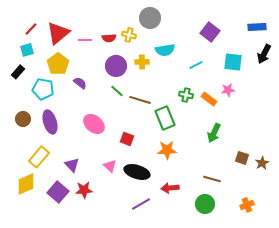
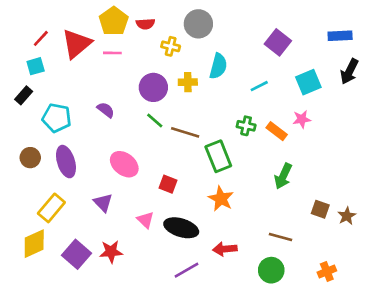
red semicircle: (109, 38) -> (145, 24), moved
cyan semicircle: (165, 50) -> (218, 66), turned -66
cyan square: (233, 62) -> (308, 82), turned -30
yellow pentagon: (58, 64) -> (114, 21), moved
orange star: (167, 150) -> (221, 199), turned 30
purple triangle: (72, 165) -> (103, 203), moved

